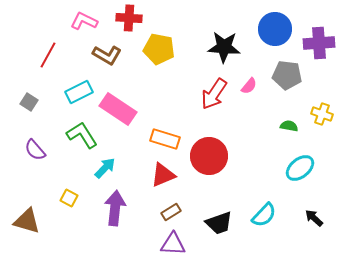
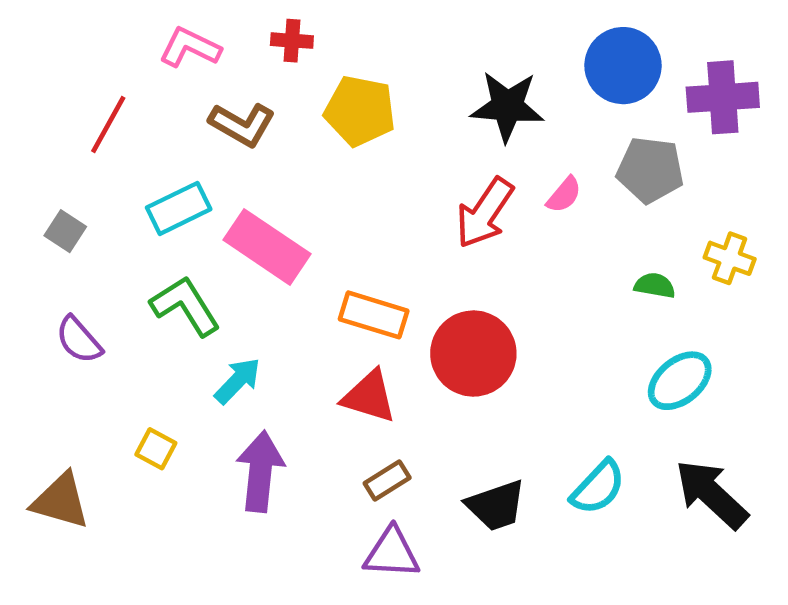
red cross: (129, 18) -> (292, 41), size x0.7
red triangle: (163, 175) -> (369, 397), turned 40
black arrow: (314, 218) -> (711, 494), size x1.8

